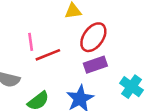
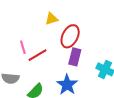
purple rectangle: (95, 65) -> (75, 57), turned -48

